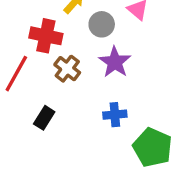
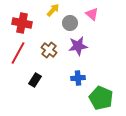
red cross: (46, 36) -> (22, 23), moved
purple star: (115, 62) -> (78, 46), turned 30

